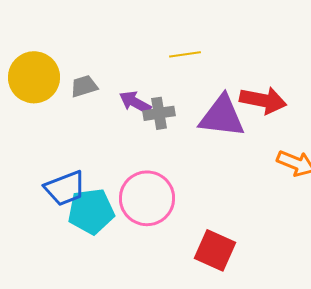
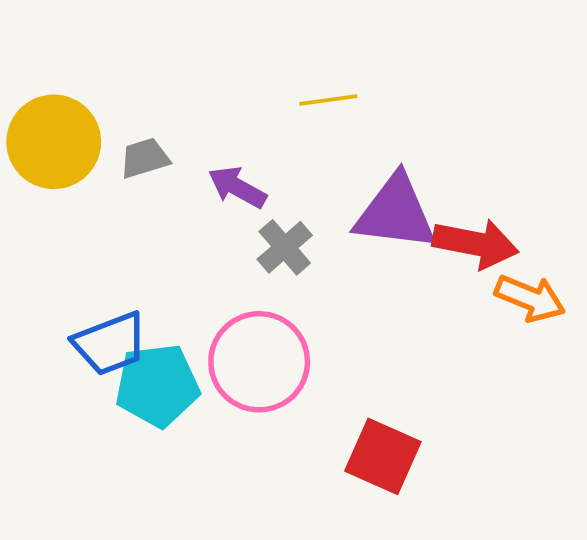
red arrow: (263, 100) -> (476, 244), moved
gray cross: (159, 113) -> (285, 247), moved, turned -32

